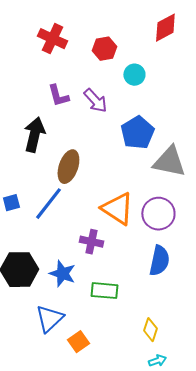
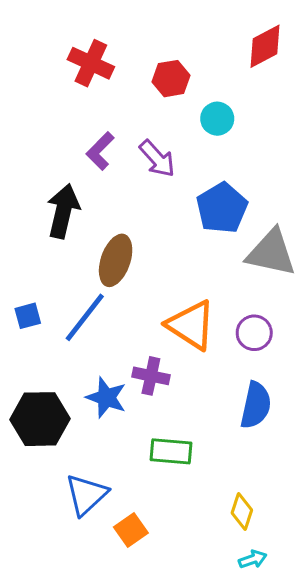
purple L-shape: (58, 96) -> (100, 151), turned 60
purple circle: (158, 214) -> (254, 333), size x0.7
blue star: (62, 274) -> (106, 397), moved

